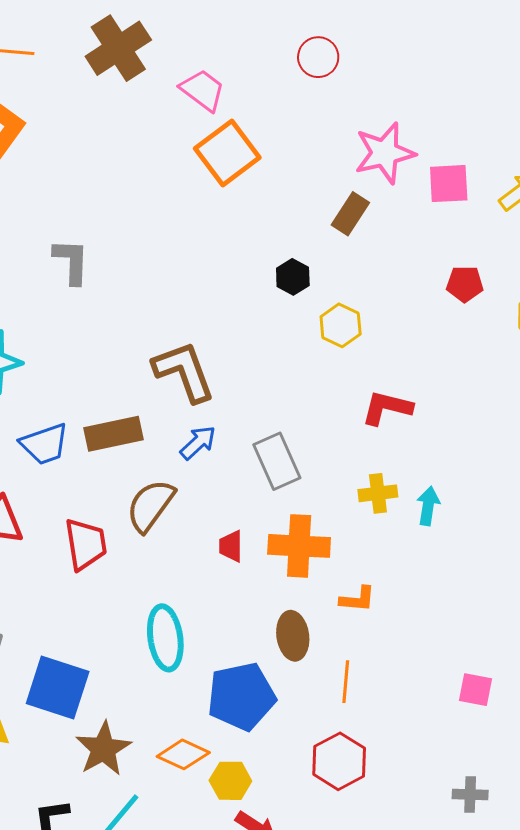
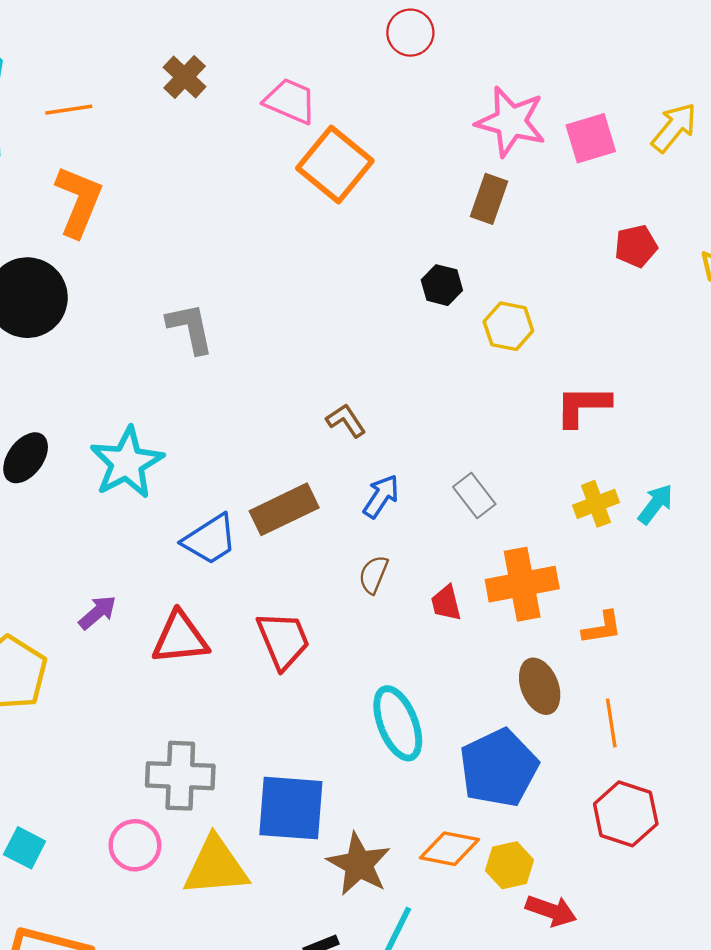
brown cross: (118, 48) -> (185, 77), size x0.6
pink star: (385, 153) -> (511, 122), turned -30
brown L-shape: (184, 372) -> (346, 421), size x0.5
gray rectangle: (277, 461) -> (474, 495), size x0.7
brown semicircle: (150, 506) -> (373, 575), moved, size x0.6
cyan arrow: (428, 506) -> (656, 504), turned 42

